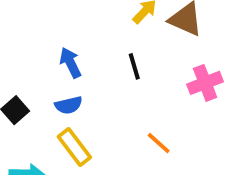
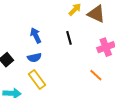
orange line: (159, 143) -> (96, 75), moved

